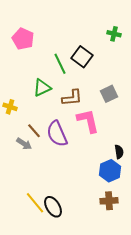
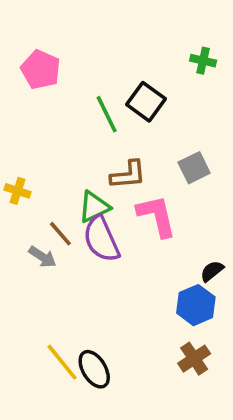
green triangle: (42, 88) -> (94, 207), moved
black semicircle: (119, 152) -> (212, 271), turned -120
brown cross: (109, 201) -> (194, 359), turned -30

